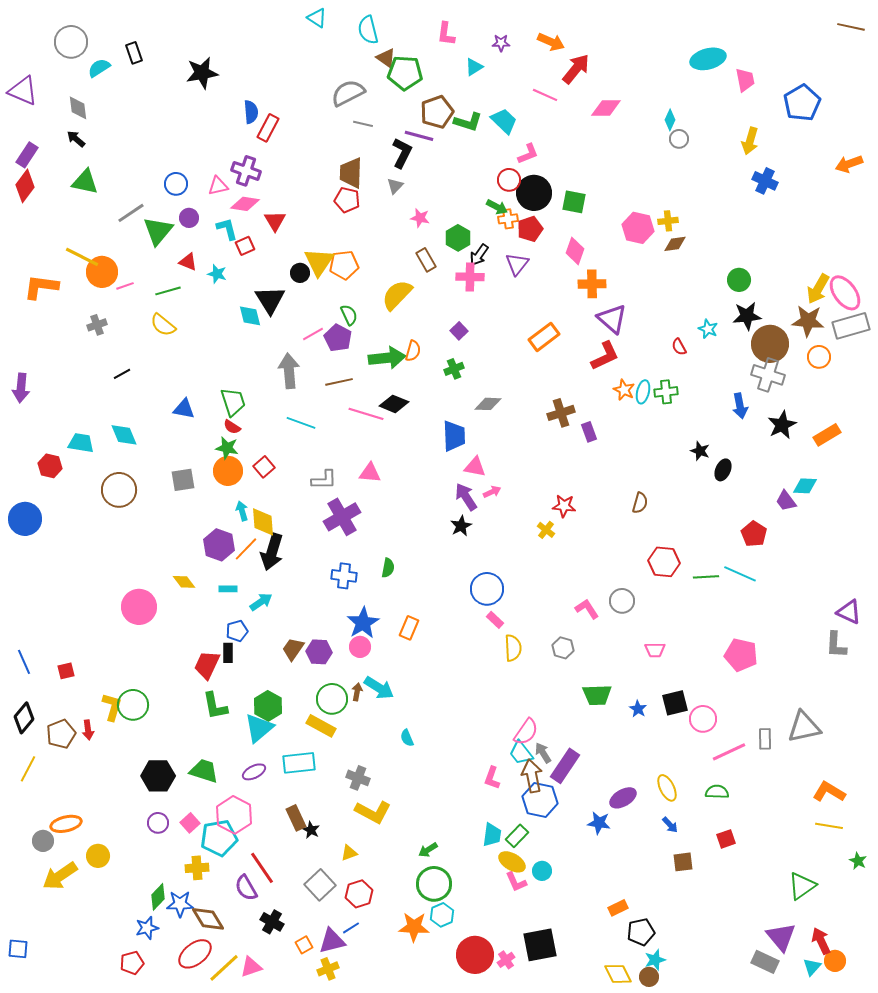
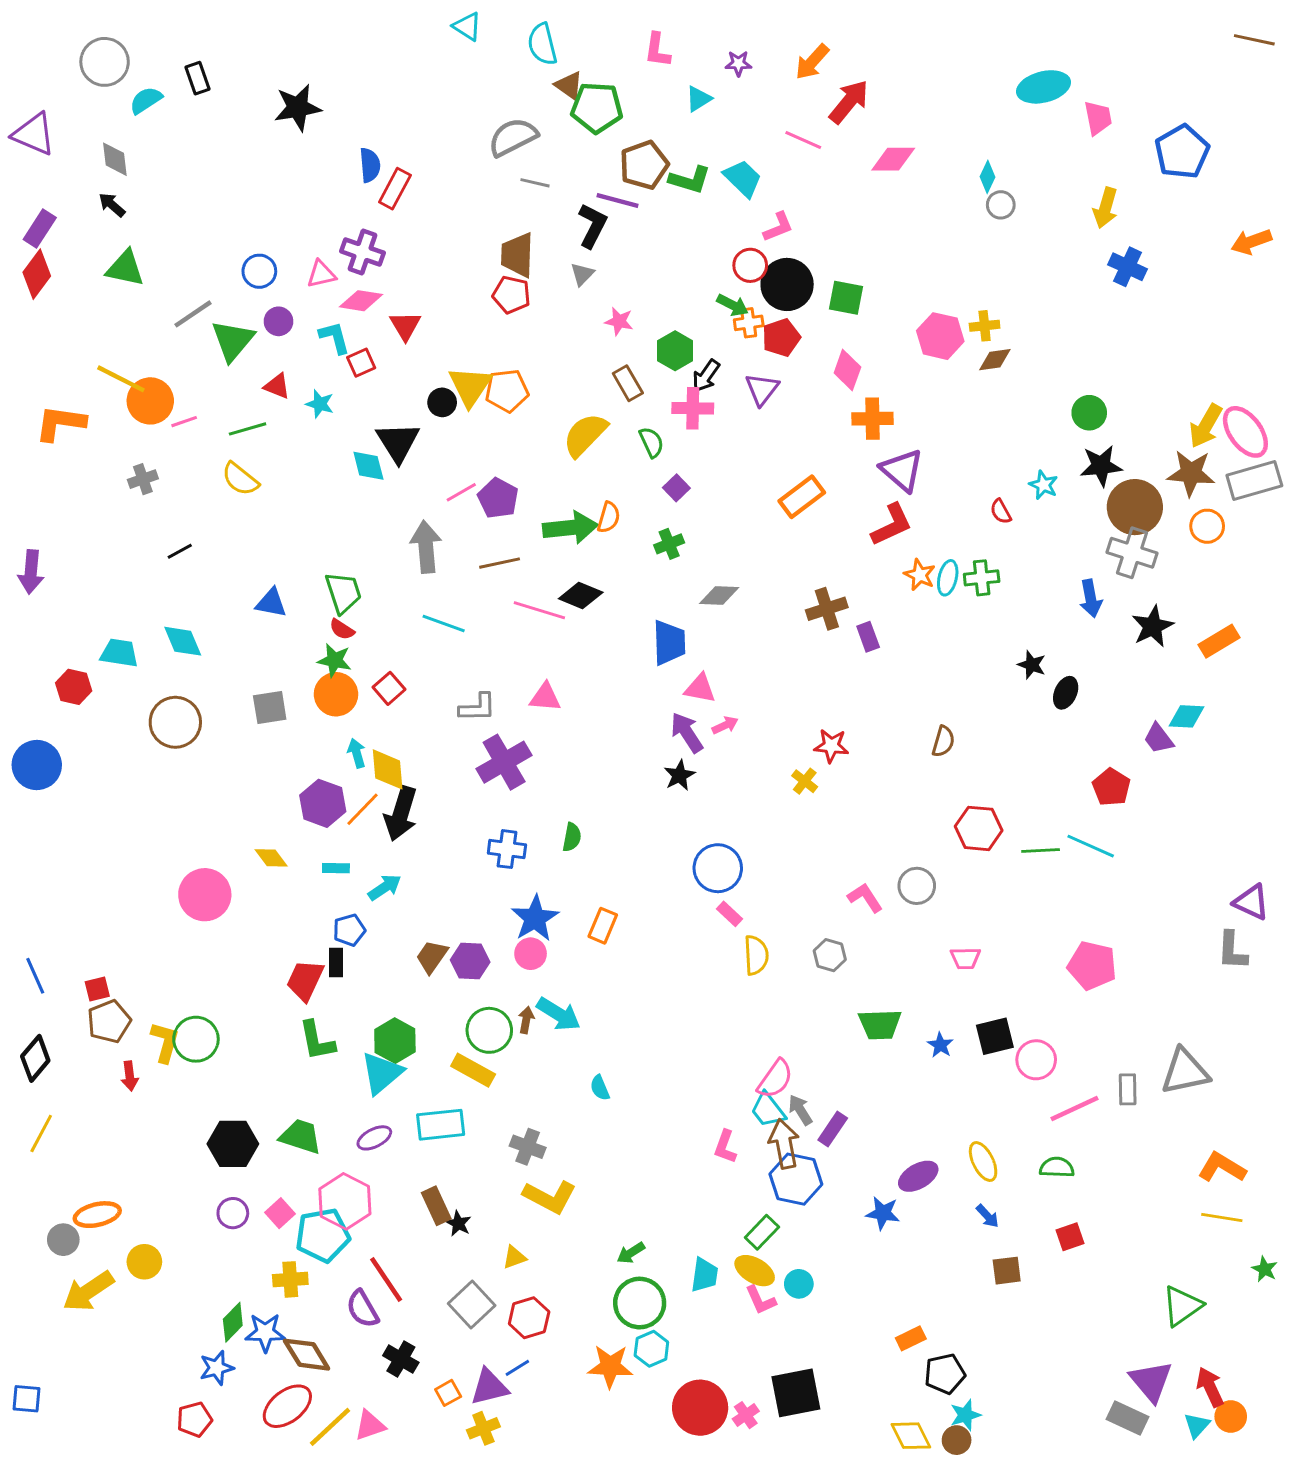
orange arrow: (551, 42) -> (812, 62), turned 108
green semicircle: (349, 315) -> (651, 442), moved
brown pentagon: (61, 734) -> (109, 1021), moved
purple rectangle: (565, 766) -> (833, 1129), size x0.7
cyan trapezoid: (492, 835) -> (704, 1275), moved

